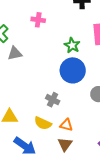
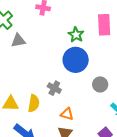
yellow semicircle: (43, 123) -> (34, 103), moved, turned -108

